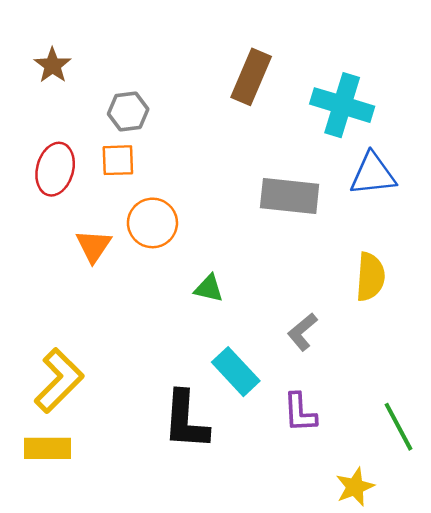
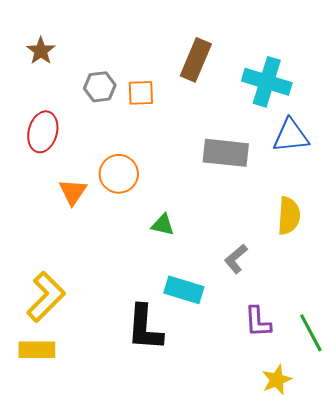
orange square: (118, 160) -> (141, 93), moved
cyan rectangle: (236, 372) -> (184, 290), turned -30
purple L-shape: (300, 413) -> (258, 322), moved

